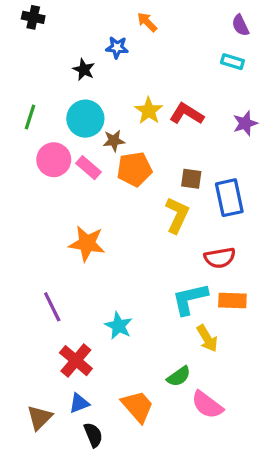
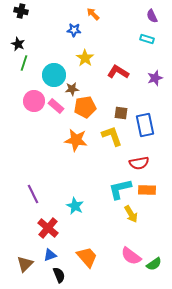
black star: (84, 70) -> (18, 44), moved
yellow star: (149, 111) -> (85, 58), moved
green line: (30, 117) -> (24, 63), moved
yellow L-shape: (177, 215) -> (112, 136), turned -45
orange star: (87, 244) -> (76, 140), moved
green semicircle: (179, 376) -> (154, 264), moved

